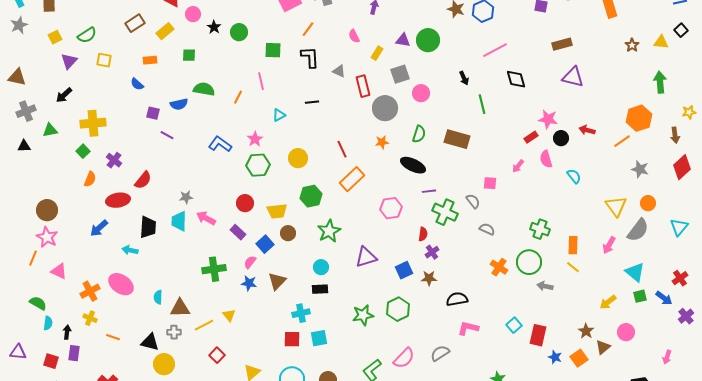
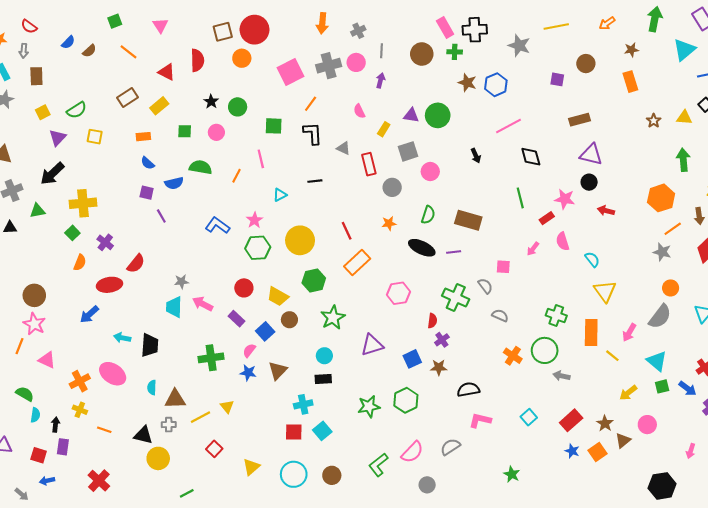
pink circle: (193, 14) -> (216, 132), moved
blue semicircle: (137, 84) -> (148, 163), moved
black arrow: (64, 95) -> (52, 174), size x1.4
green line: (482, 104) -> (520, 198), moved
gray circle: (385, 108) -> (392, 187), size x0.7
purple line: (167, 135) -> (161, 216), turned 32
black circle: (561, 138) -> (589, 182), moved
orange line: (622, 141) -> (673, 229), moved
yellow circle: (298, 158) -> (300, 240), size x1.4
purple line: (429, 191) -> (454, 252), moved
yellow triangle: (616, 206) -> (605, 291), moved
yellow trapezoid: (277, 211) -> (278, 296), turned 35
black trapezoid: (148, 227) -> (150, 345), moved
orange rectangle: (573, 245) -> (591, 332), size x1.4
yellow line: (573, 267) -> (612, 356), moved
red rectangle: (538, 335) -> (571, 420), moved, turned 35
cyan square: (319, 338) -> (322, 431), turned -30

